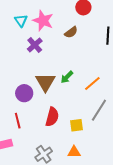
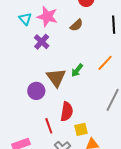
orange line: (92, 83) -> (105, 63), moved
red line: (18, 121) -> (49, 126), moved
yellow square: (76, 125) -> (81, 129), moved

